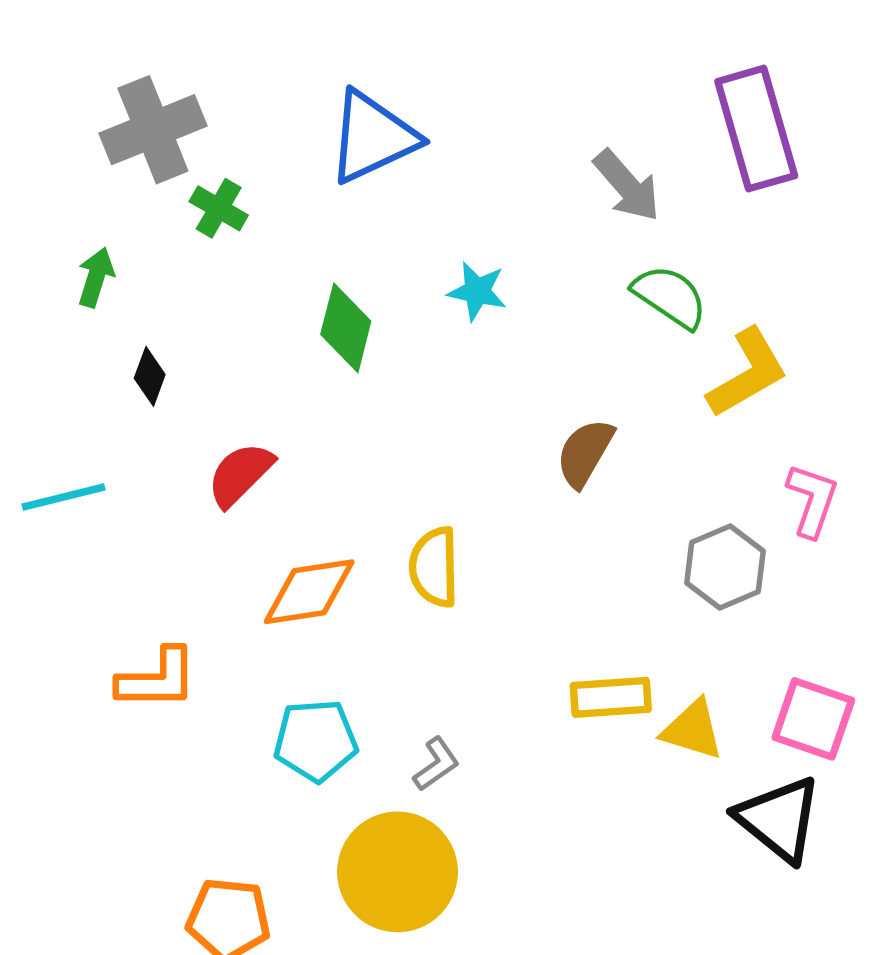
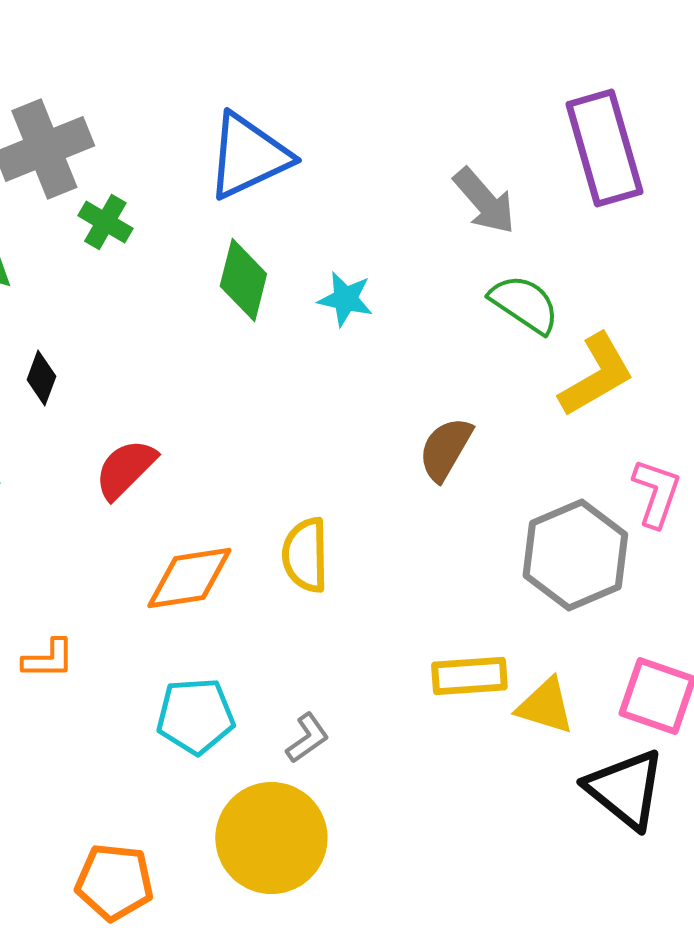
green diamond: (346, 328) -> (243, 280), moved
gray hexagon: (725, 567) -> (575, 555), size x1.4
orange L-shape: (157, 679) -> (48, 659), size x0.7

